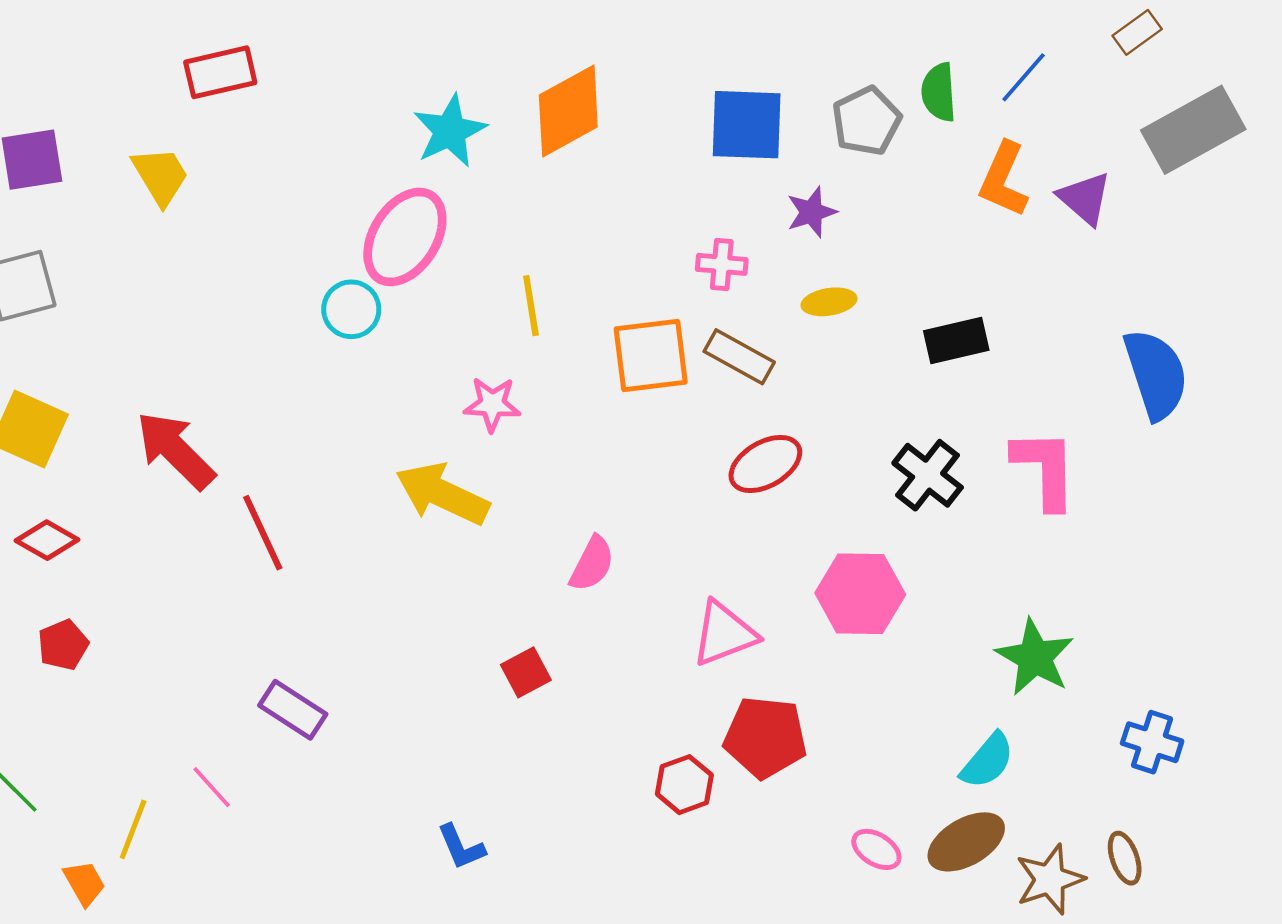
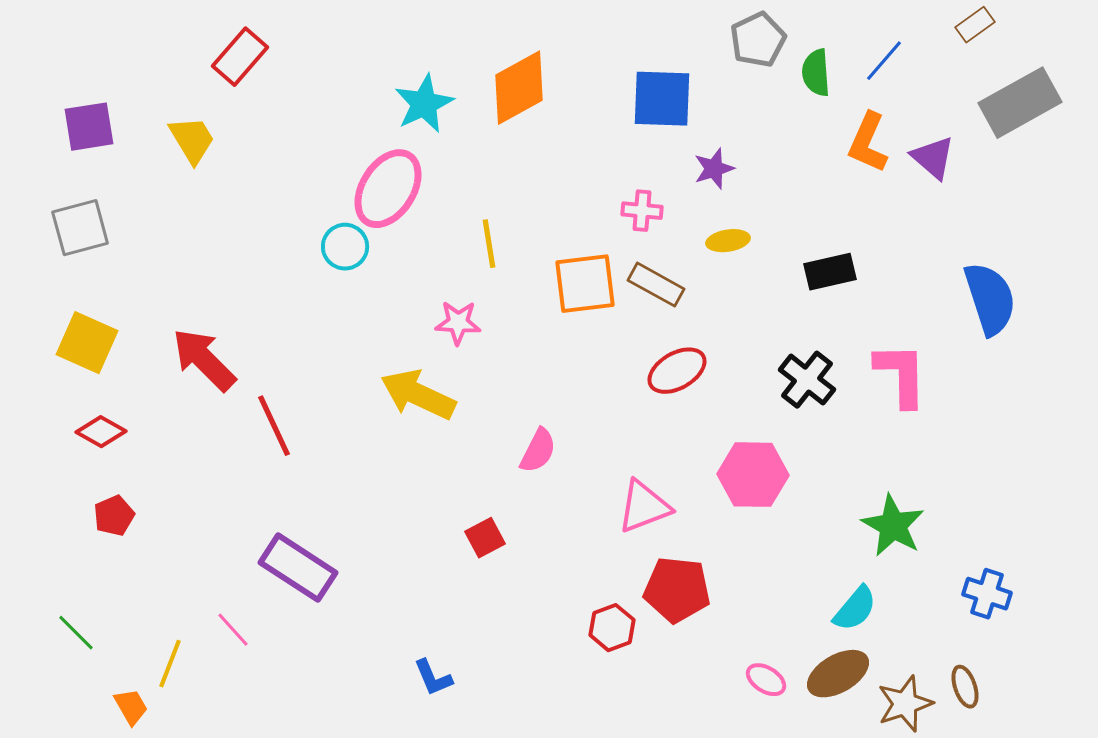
red rectangle: (220, 72) -> (240, 57), turned -36
gray pentagon: (866, 121) -> (758, 40), moved
purple rectangle: (293, 710) -> (298, 568), size x1.4

